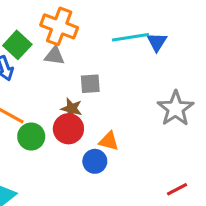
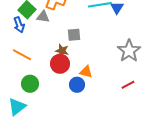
gray triangle: (54, 56) -> (43, 17), moved
green circle: (31, 137) -> (30, 84), moved
red line: (177, 189) -> (128, 85), moved

